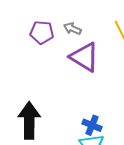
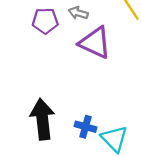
blue cross: (92, 125) -> (85, 127), moved

